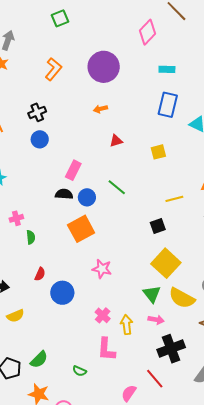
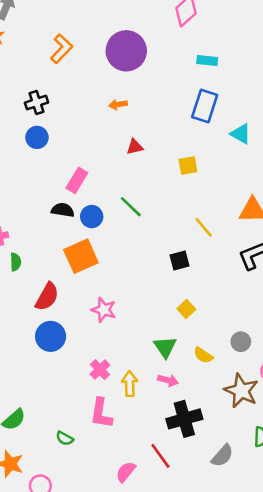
yellow line: (174, 199) -> (204, 227), turned 60
yellow square: (166, 263) -> (186, 309), size x0.5
red semicircle: (40, 274) -> (47, 297), moved, size x1.6
yellow semicircle: (182, 298) -> (203, 355), size x0.6

